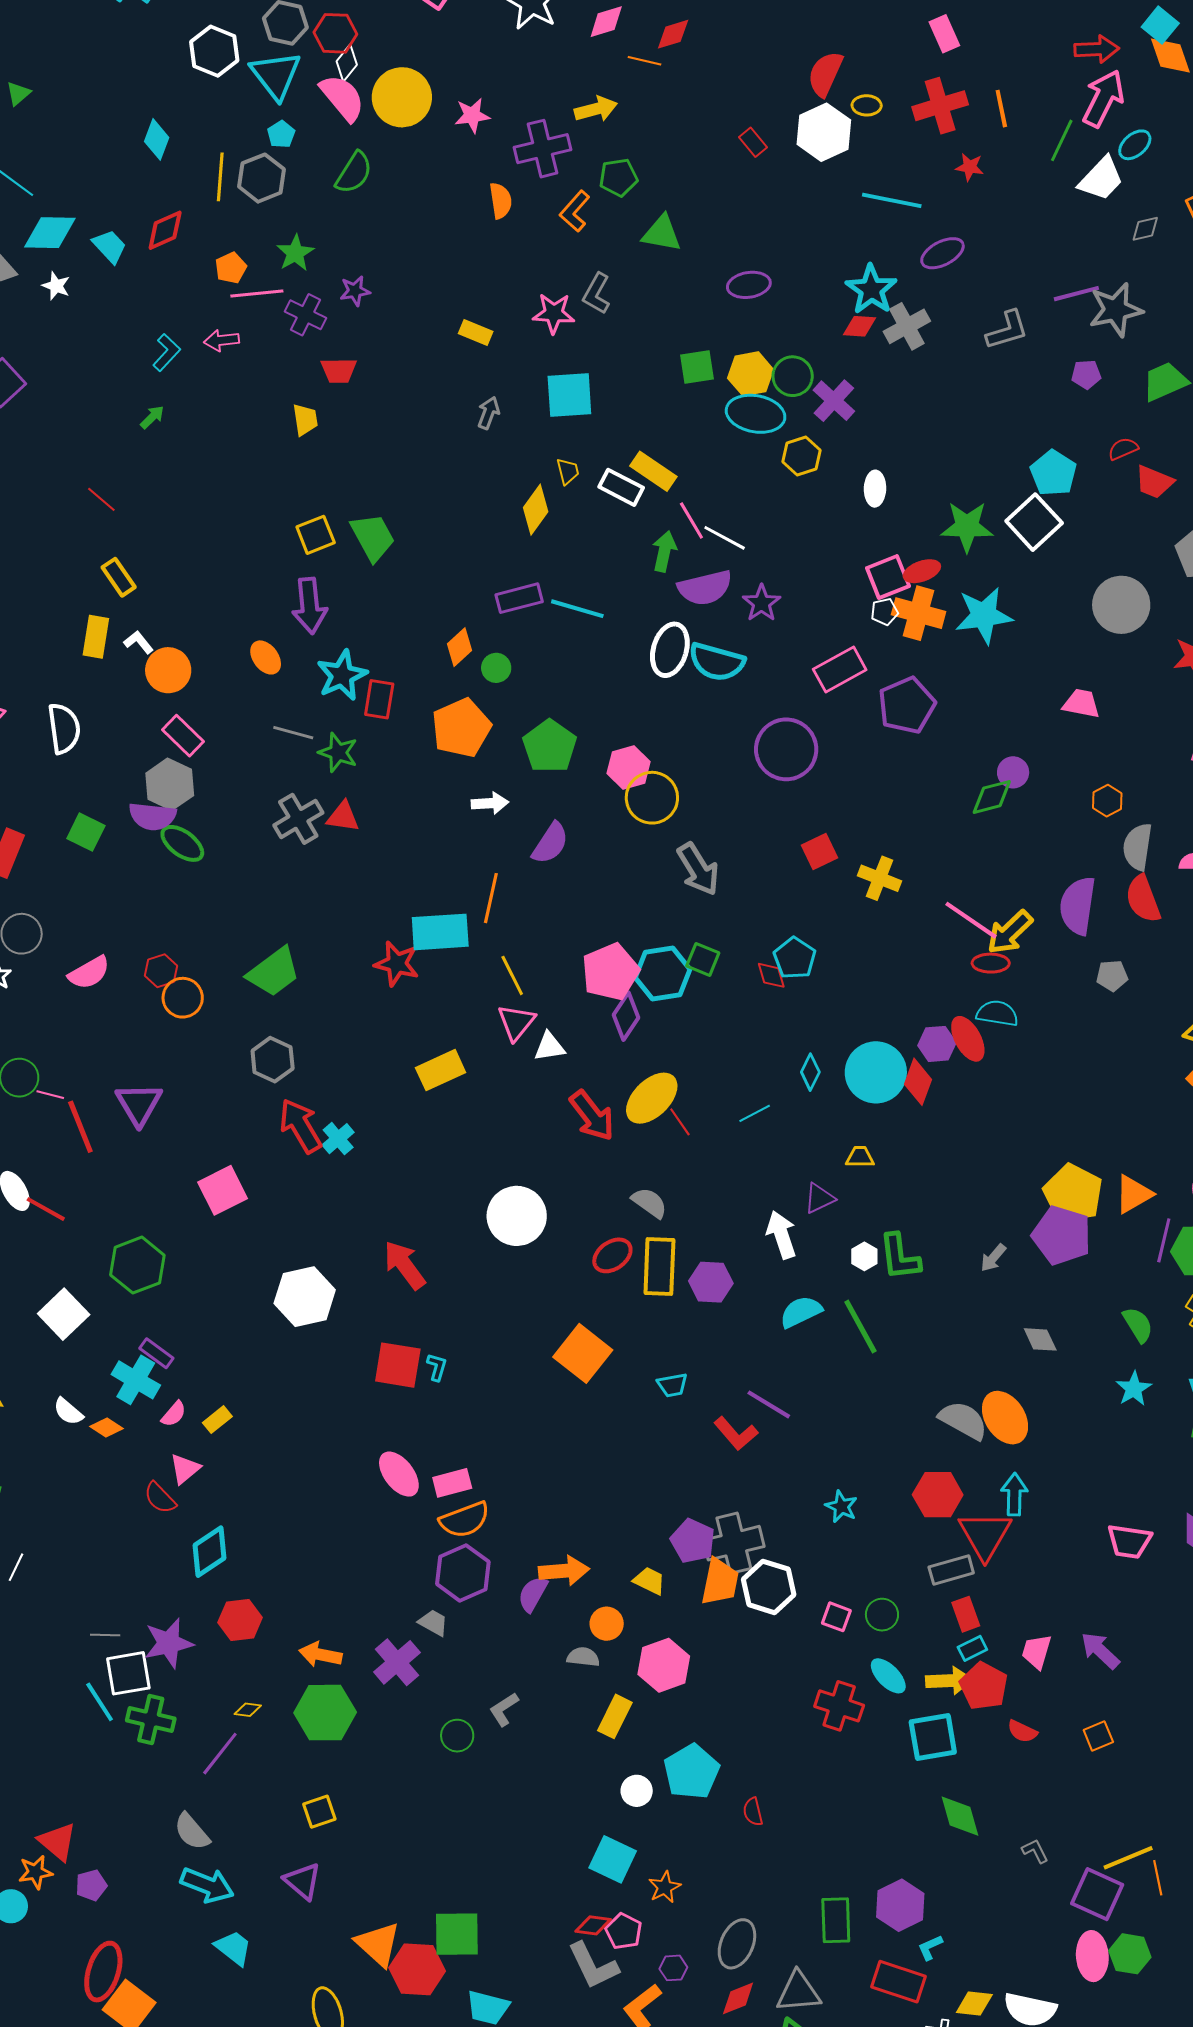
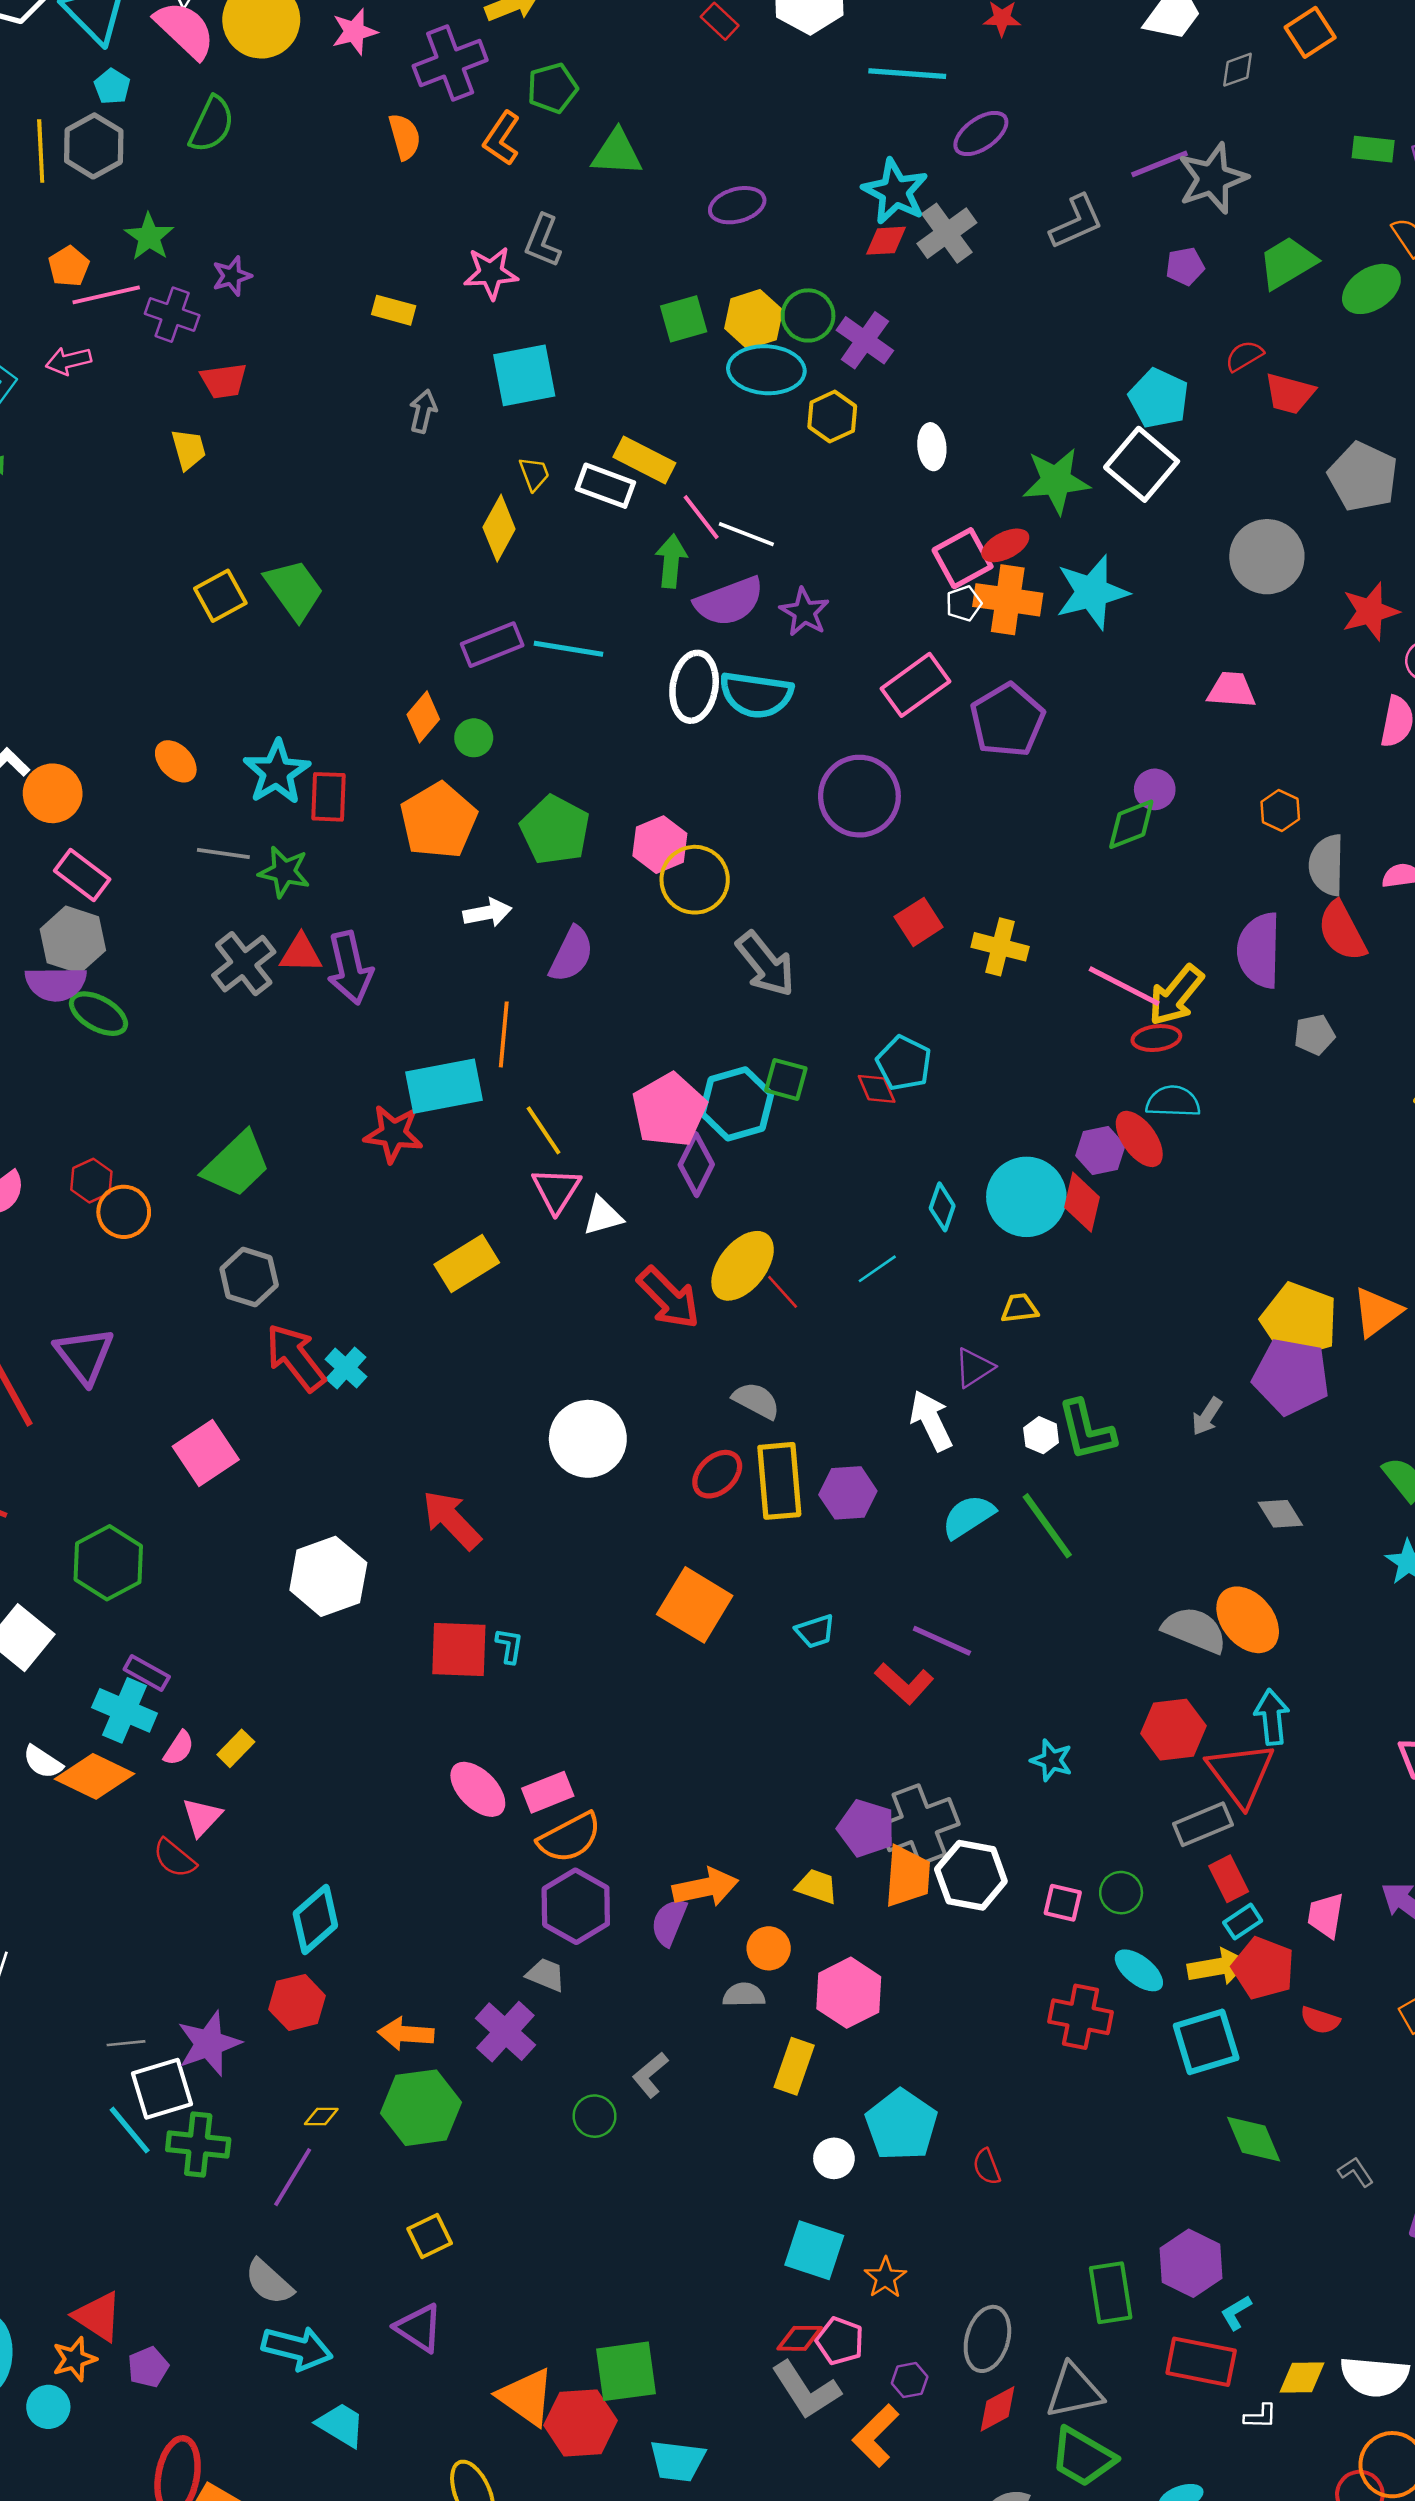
purple arrow: (310, 606) -> (350, 968), moved
orange diamond: (106, 1428) -> (95, 1776), size x1.8
cyan diamond: (210, 1552) -> (315, 1920), moved

